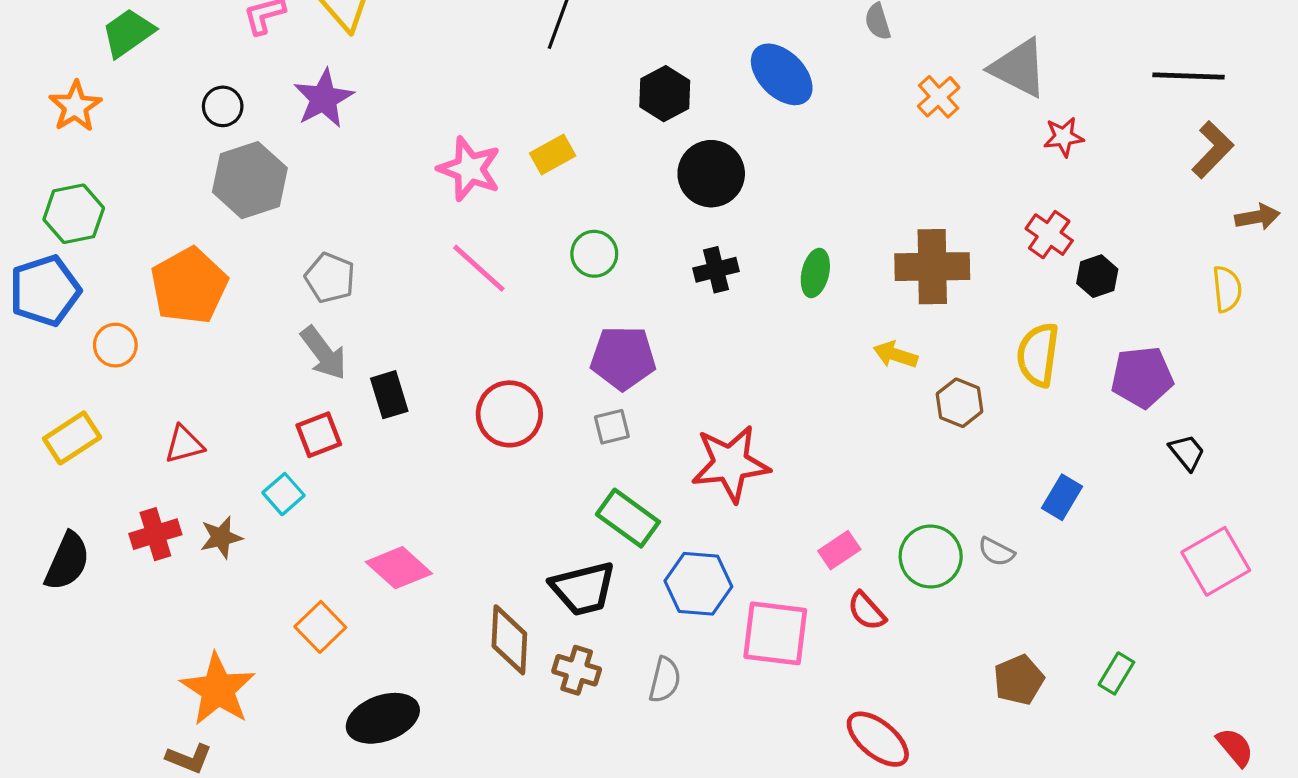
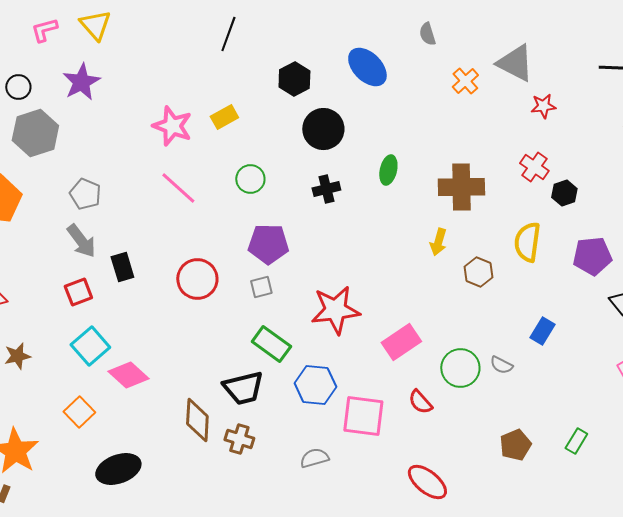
green ellipse: (815, 273) -> (388, 170), moved
yellow arrow: (895, 355) -> (438, 242), turned -92
cyan square: (284, 494) -> (90, 346), moved, size x1.5
pink rectangle: (839, 550) -> (401, 342), moved, size x1.5
gray semicircle: (665, 680) -> (314, 458), moved, turned -120

